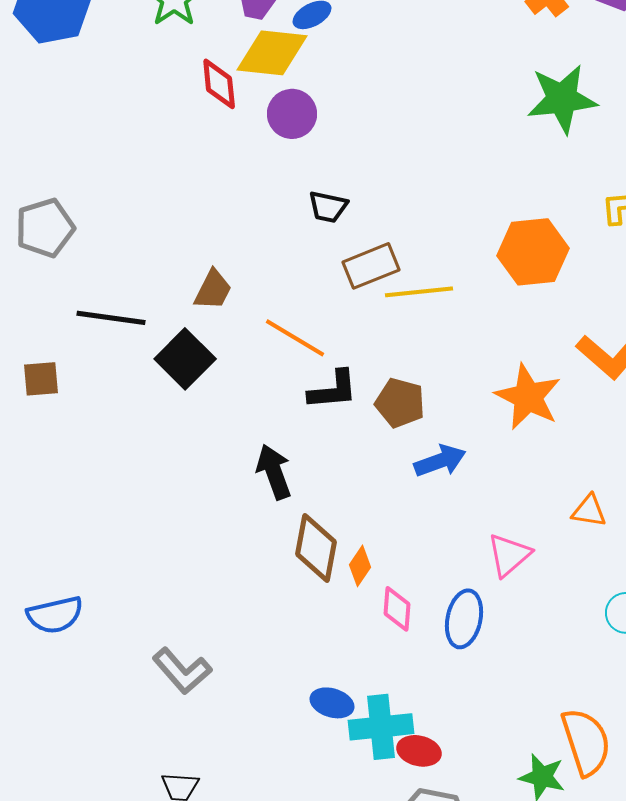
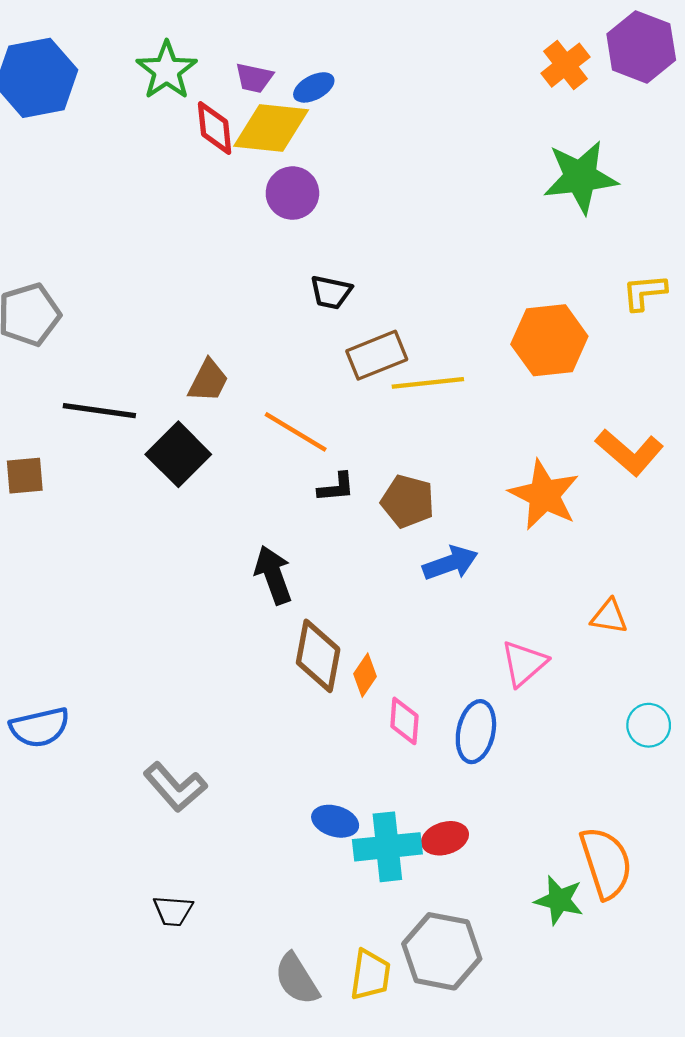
red diamond: (219, 84) -> (215, 128), moved
black L-shape: (333, 390) -> (336, 487), size x0.7
red ellipse: (419, 751) -> (445, 838), moved, turned -30

